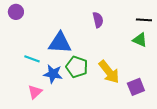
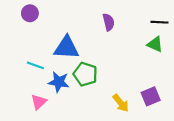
purple circle: (16, 12) -> (30, 13), moved
yellow arrow: (109, 72) -> (121, 103), moved, size x0.7

